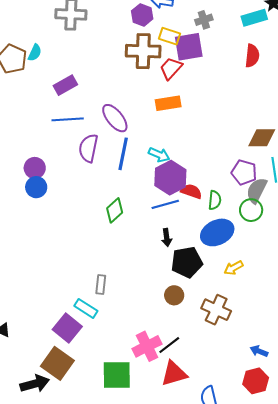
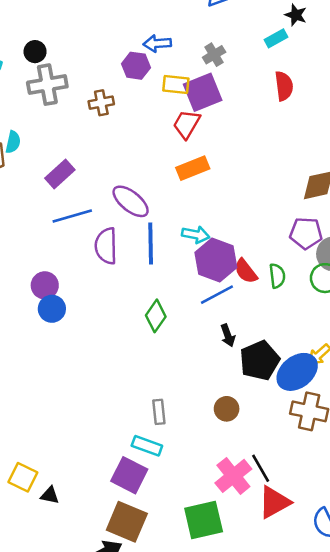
cyan rectangle: (254, 18) -> (276, 38), size x0.7
brown cross: (143, 51) -> (101, 103), moved, size x0.6
red semicircle: (191, 191) -> (246, 271), turned -135
blue ellipse: (217, 232) -> (297, 372), moved
brown circle: (174, 295) -> (227, 409), moved
black line: (169, 345) -> (261, 468), turned -70

